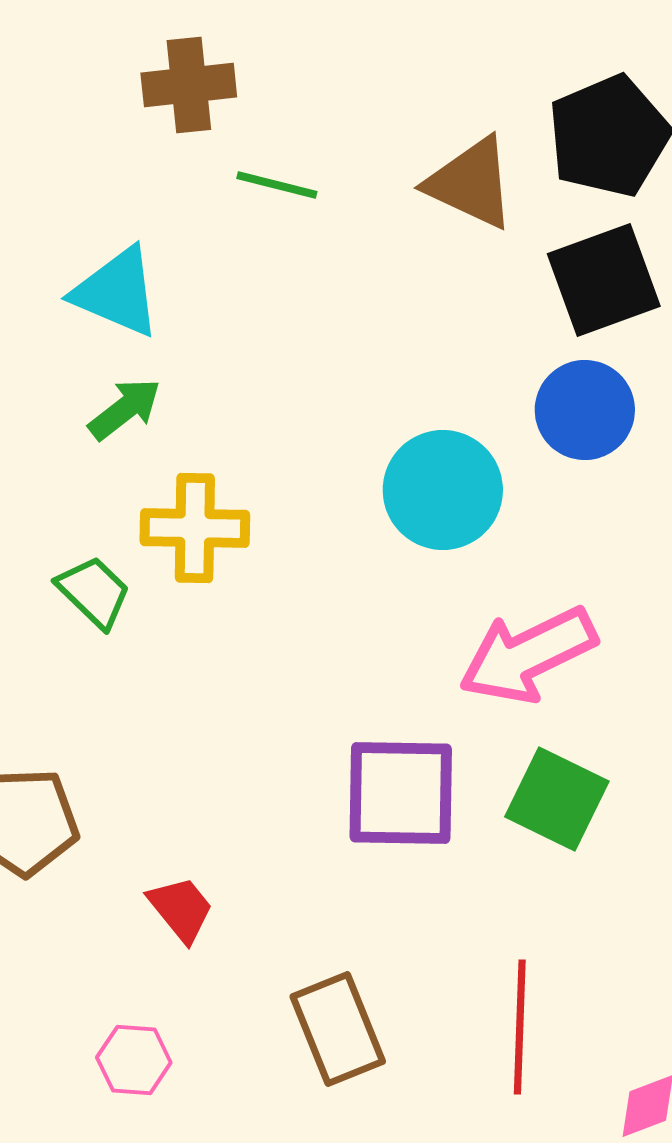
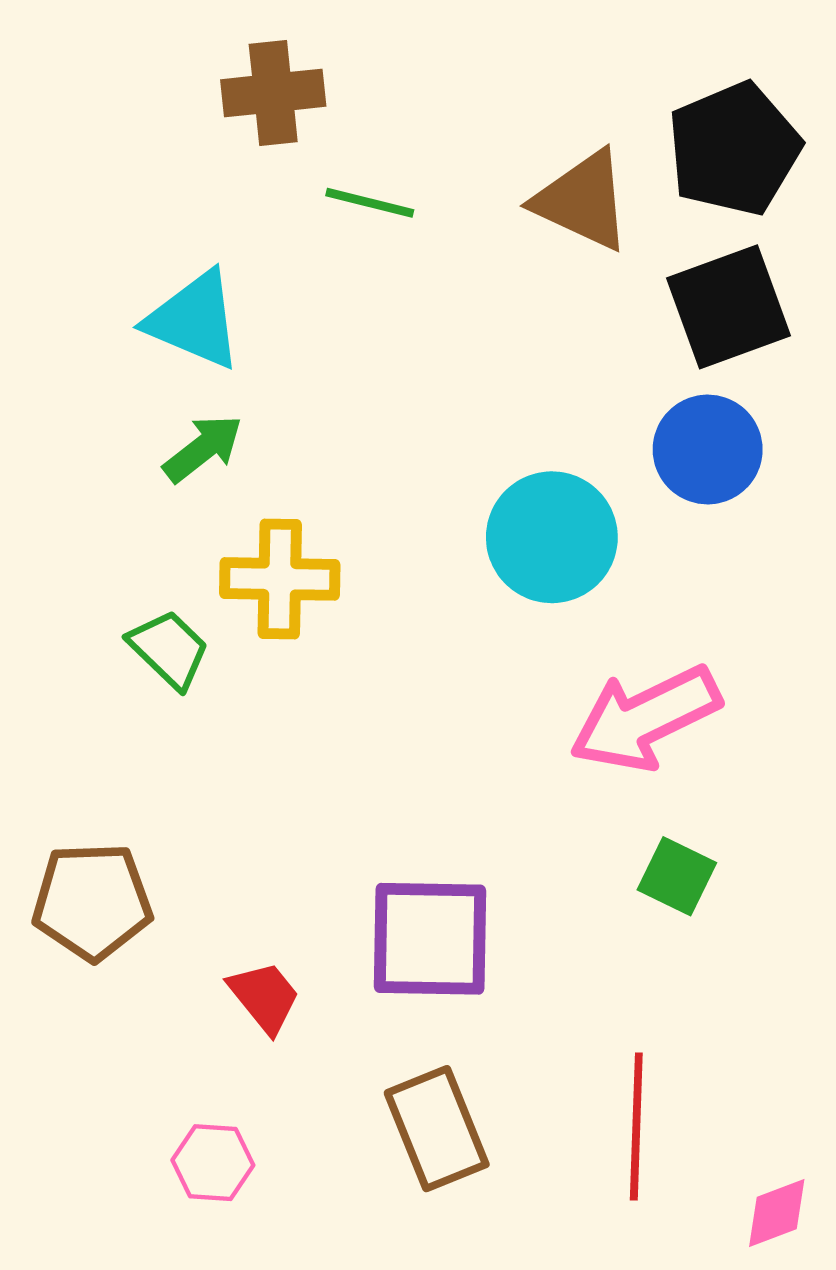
purple square: (401, 793) -> (430, 939), moved
green square: (557, 799) -> (677, 876), size x0.7

